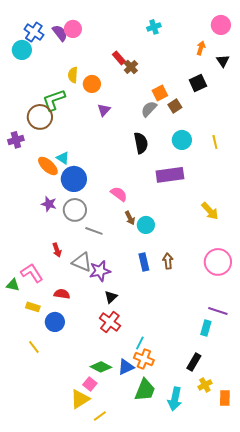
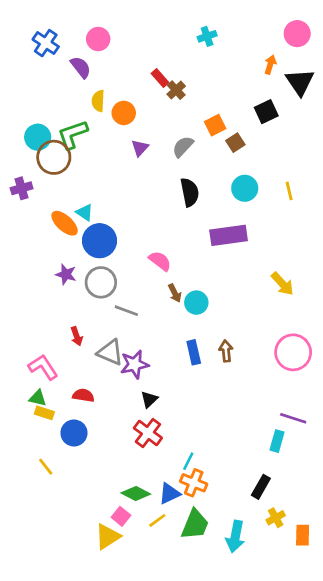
purple semicircle: (60, 33) -> (81, 67), moved
cyan circle: (22, 50) -> (38, 137), moved
black triangle: (223, 61) -> (300, 82), size x1.6
gray semicircle: (149, 109) -> (183, 147), moved
green triangle: (13, 285) -> (38, 398), moved
yellow line: (100, 416) -> (157, 520), moved

